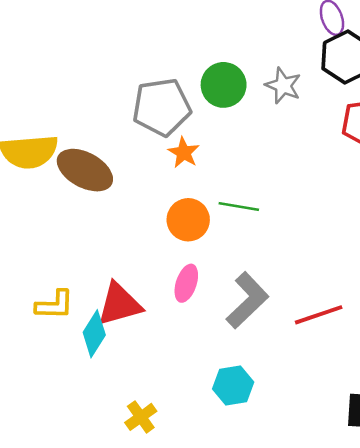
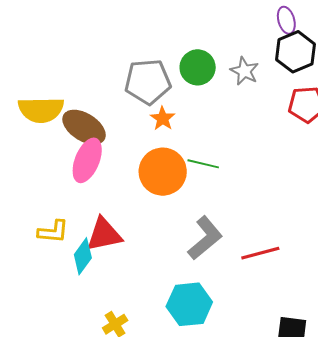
orange circle: (188, 220) -> (163, 172), size x1.4
pink ellipse: (186, 283) -> (87, 160), moved, size x1.5
cyan hexagon: (233, 385) -> (189, 304), size x1.4

